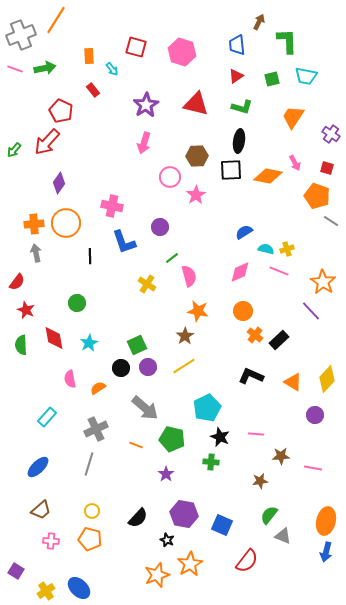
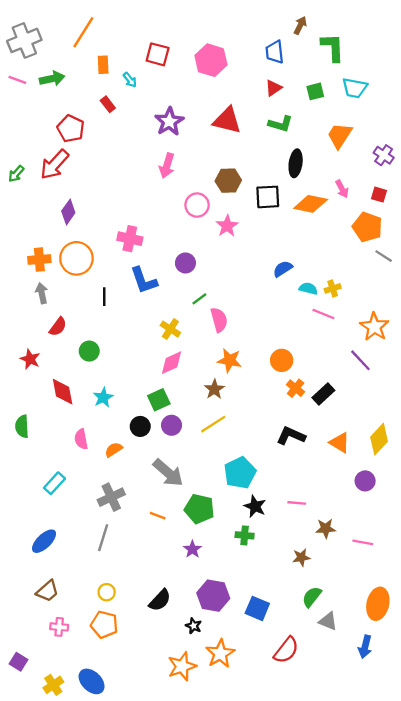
orange line: (56, 20) -> (83, 32), moved
black ellipse: (239, 141) -> (296, 163), moved
pink diamond: (240, 272) -> (172, 363), moved
red semicircle: (17, 282) -> (58, 327), moved
green semicircle: (21, 345) -> (22, 426), moved
blue arrow: (326, 552) -> (365, 647), moved

